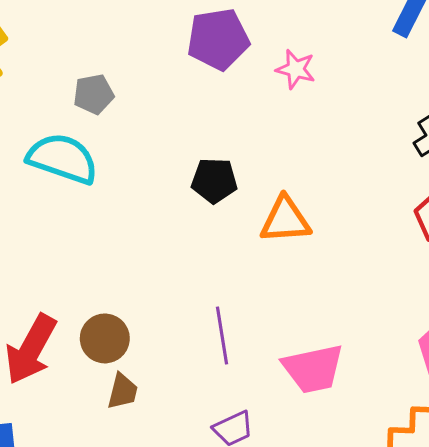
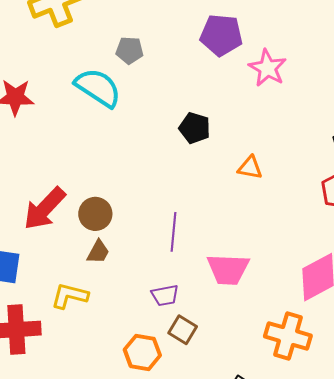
pink star: (296, 69) -> (267, 68), size x1.4
orange triangle: (285, 220) -> (250, 168), moved, size x0.7

